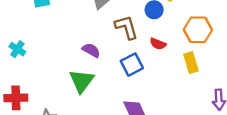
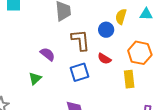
green triangle: (82, 81) -> (35, 78), size x0.6

